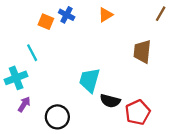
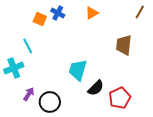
black semicircle: (110, 101) -> (96, 88), turned -60
purple arrow: (24, 104) -> (29, 94), moved

